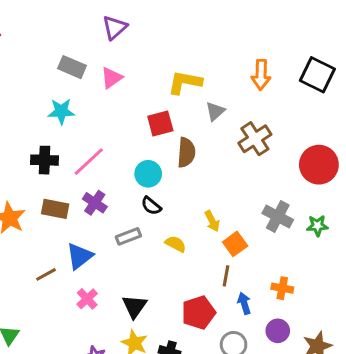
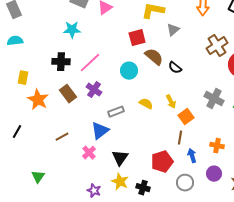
brown cross: (255, 139) -> (217, 46), moved
brown semicircle: (186, 152) -> (154, 57), turned -54
black semicircle: (151, 206) -> (175, 68), moved
brown rectangle: (55, 209) -> (68, 94), turned 42
yellow semicircle: (176, 244) -> (146, 104), moved
blue triangle: (80, 256) -> (100, 131), moved

